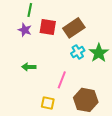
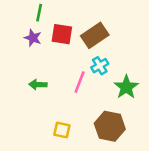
green star: (99, 53) -> (126, 87), moved
pink line: (62, 80) -> (80, 82), moved

